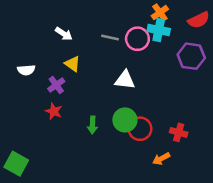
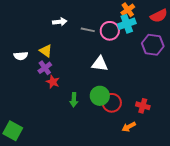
cyan cross: (159, 30) -> (127, 24), turned -30
white arrow: (64, 34) -> (60, 22), moved, turned -40
yellow triangle: (72, 64) -> (46, 51), moved
red star: (54, 111) -> (53, 82), moved

